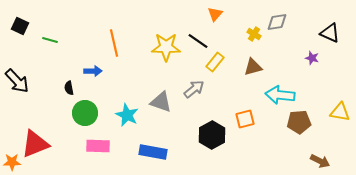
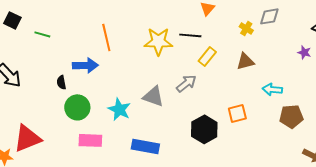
black line: (198, 41) -> (190, 35), turned -30
blue arrow: (93, 71) -> (85, 65), size x1.4
cyan arrow: (280, 95) -> (272, 89), size x0.7

